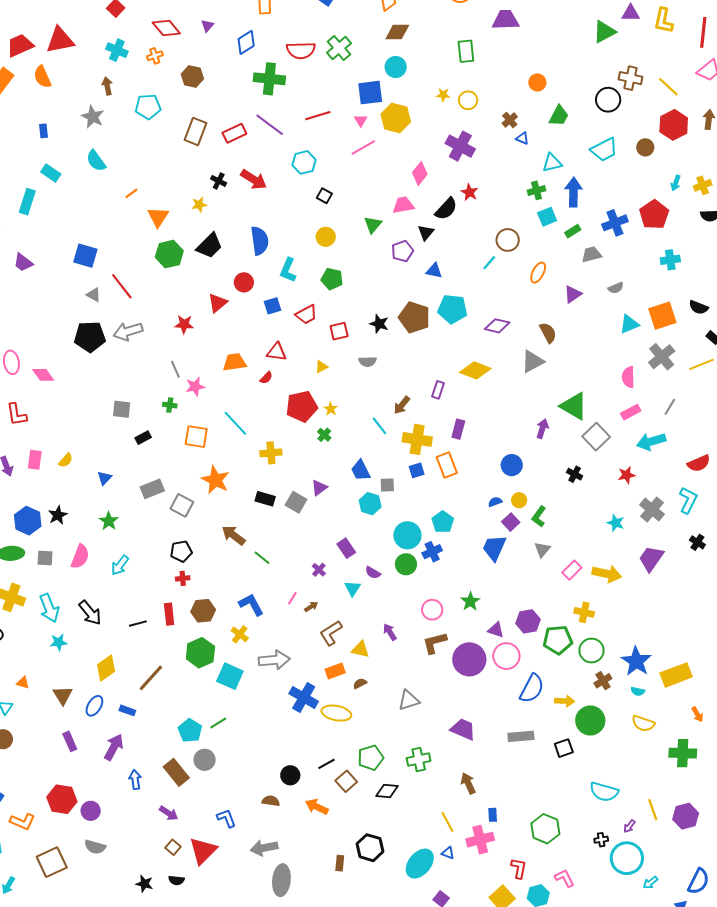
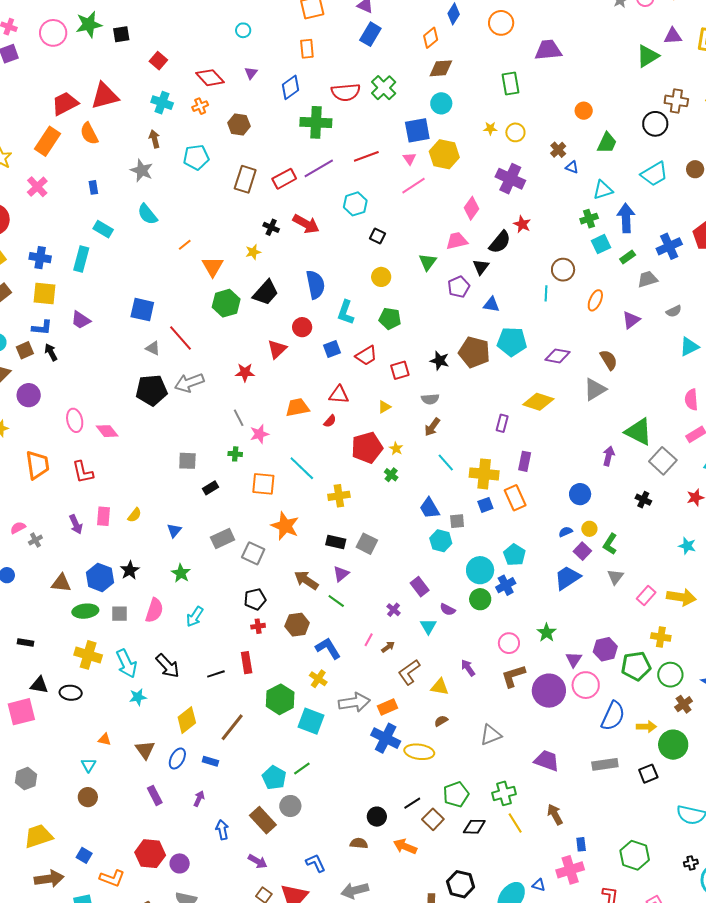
purple line: (270, 125) -> (319, 168), turned -64
cyan line: (489, 263) -> (546, 293), turned -35
brown arrow: (402, 405) -> (432, 427), moved
purple triangle: (319, 488) -> (341, 574), moved
blue trapezoid: (494, 548) -> (567, 578), turned 36
brown hexagon: (203, 611) -> (297, 625), moved
purple triangle: (496, 630) -> (574, 660), turned 48
orange rectangle: (335, 671) -> (387, 707), moved
purple arrow: (114, 747) -> (199, 799), size x0.6
yellow line: (447, 822) -> (515, 823), moved

